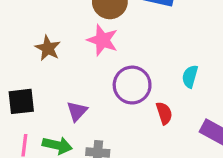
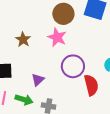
red semicircle: (164, 113) -> (91, 85), size x1.5

